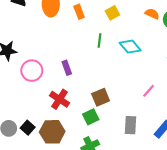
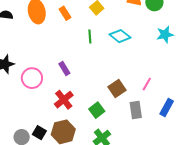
pink line: (149, 91) -> (147, 84), moved
brown square: (101, 97) -> (117, 88), moved
red cross: (60, 99) -> (64, 100), turned 30

